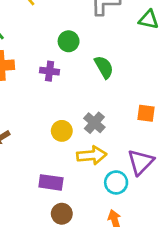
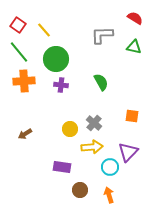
green circle: (69, 41) -> (56, 59), moved, size x1.6
brown circle: (62, 214) -> (80, 190), moved

